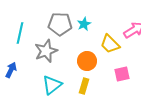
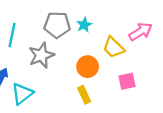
cyan triangle: (52, 85) -> (22, 94), moved
yellow rectangle: (84, 86) -> (84, 95), turned -42

